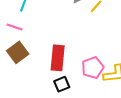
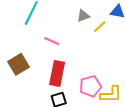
pink line: (15, 27) -> (52, 41), moved

